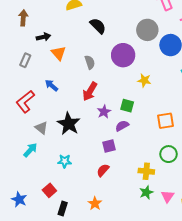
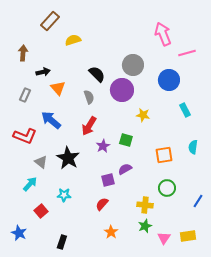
black semicircle: (98, 26) -> (97, 74), moved
gray circle: (147, 30) -> (133, 65), moved
blue arrow: (51, 85) -> (51, 120), size x1.5
red L-shape: (25, 102) -> (25, 136), turned -120
purple semicircle: (122, 126) -> (125, 169), moved
red square: (49, 190) -> (41, 211), moved
pink triangle: (168, 196) -> (164, 238), moved
orange star: (95, 203) -> (111, 232), moved

